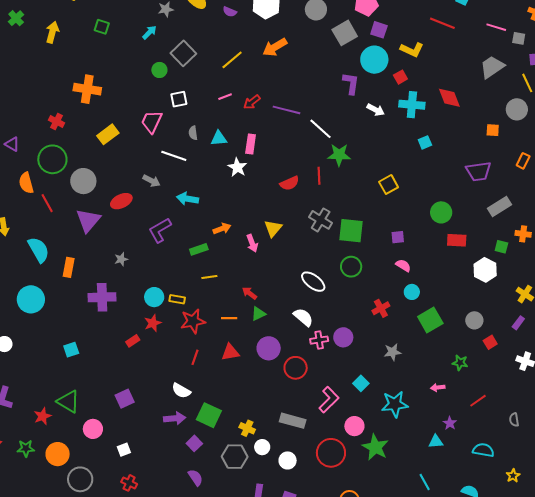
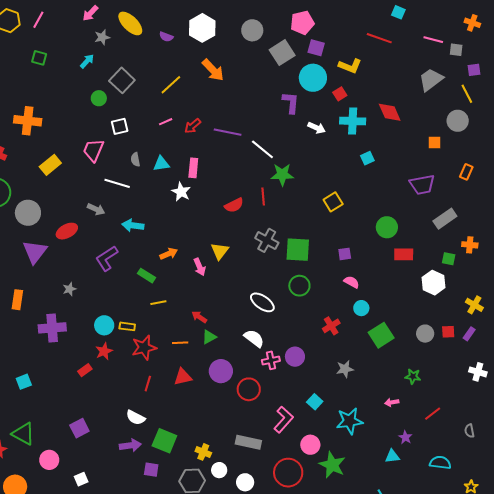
orange arrow: (275, 47) -> (213, 70), turned -100
green rectangle: (199, 249) -> (147, 276), turned 54
red square: (490, 342) -> (448, 332), moved, turned 32
purple square: (194, 443) -> (151, 470), turned -35

